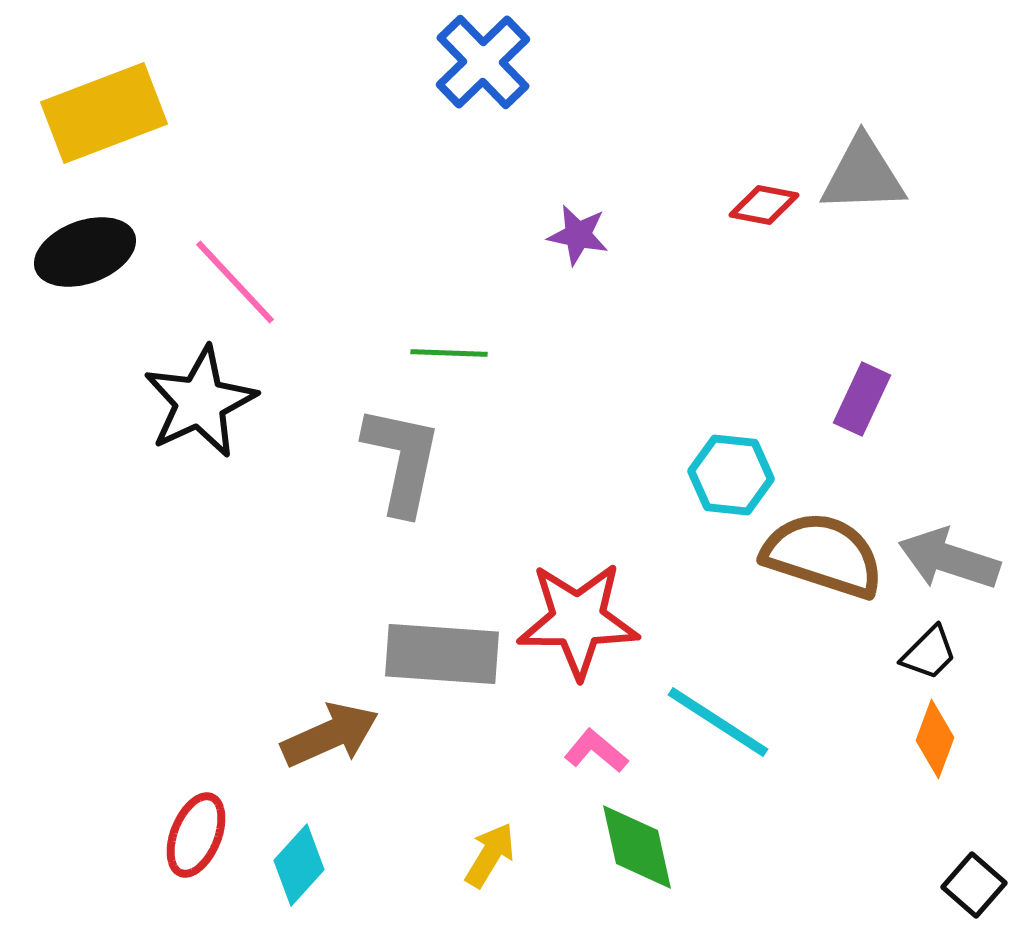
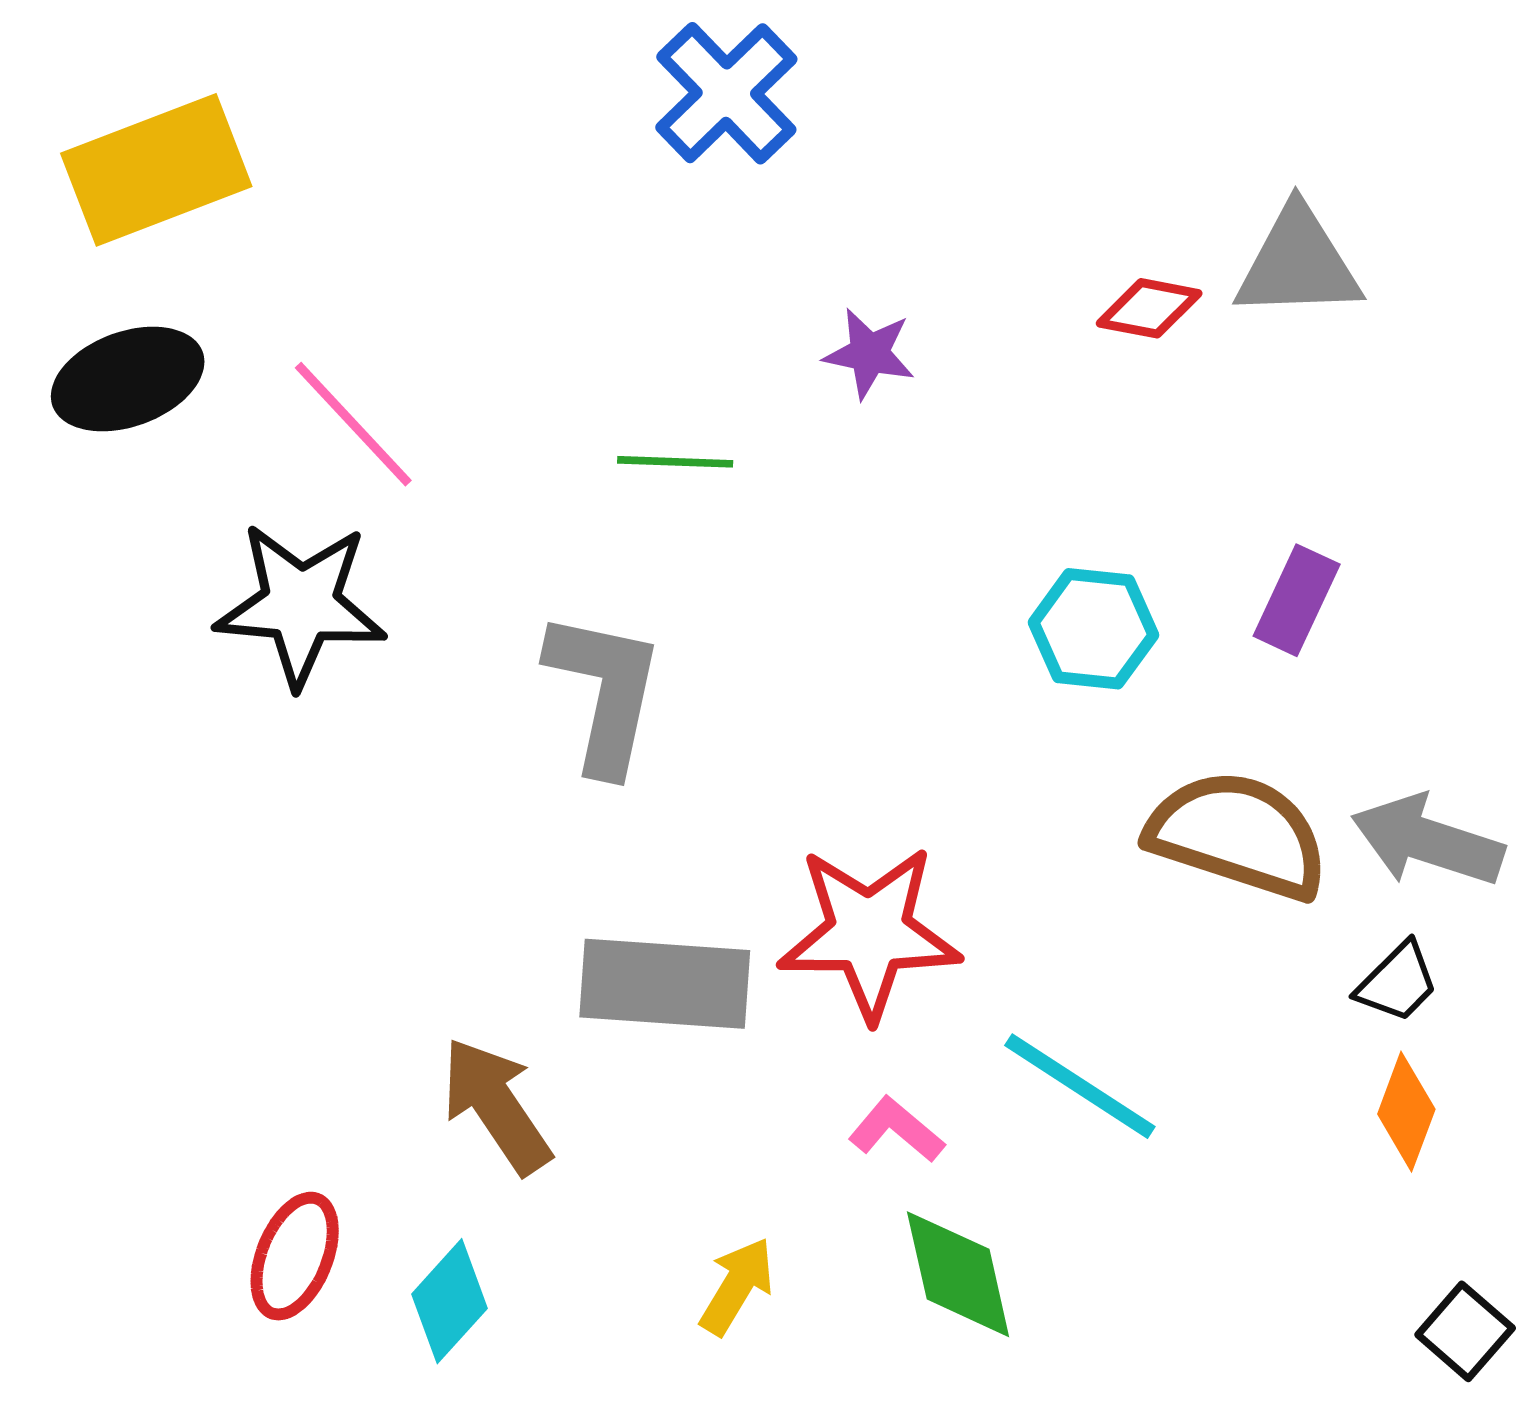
green line: (449, 353) -> (675, 462), moved
black star: (200, 402) -> (301, 605), turned 30
cyan hexagon: (731, 475) -> (1093, 629), moved
brown arrow: (330, 735) -> (496, 1106), turned -100

